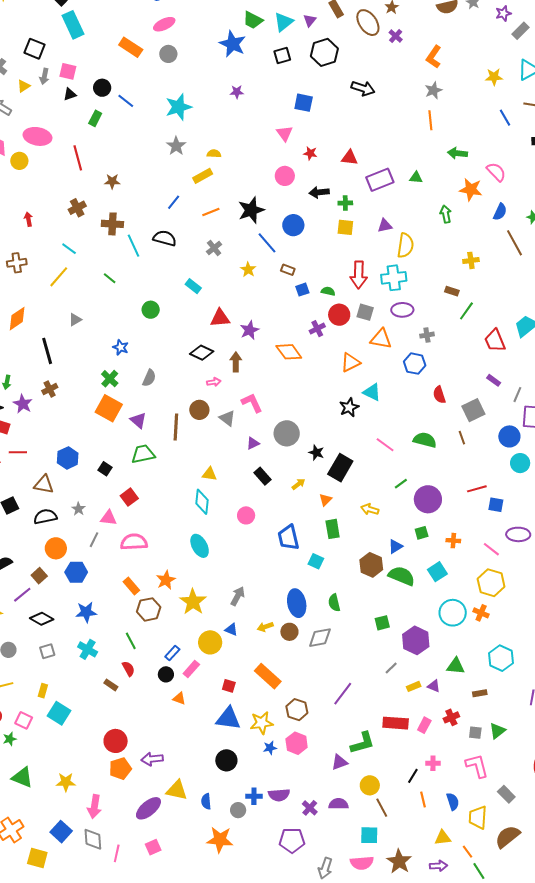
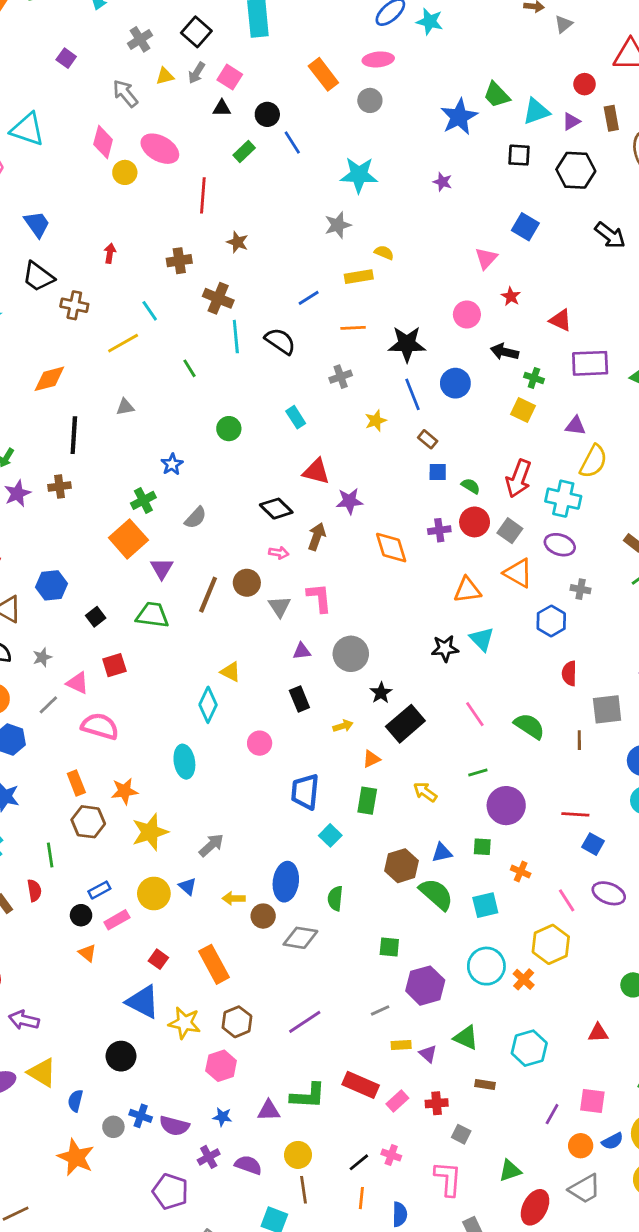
green triangle: (497, 731) -> (510, 1171), moved
blue star: (270, 748) -> (222, 1117), moved

